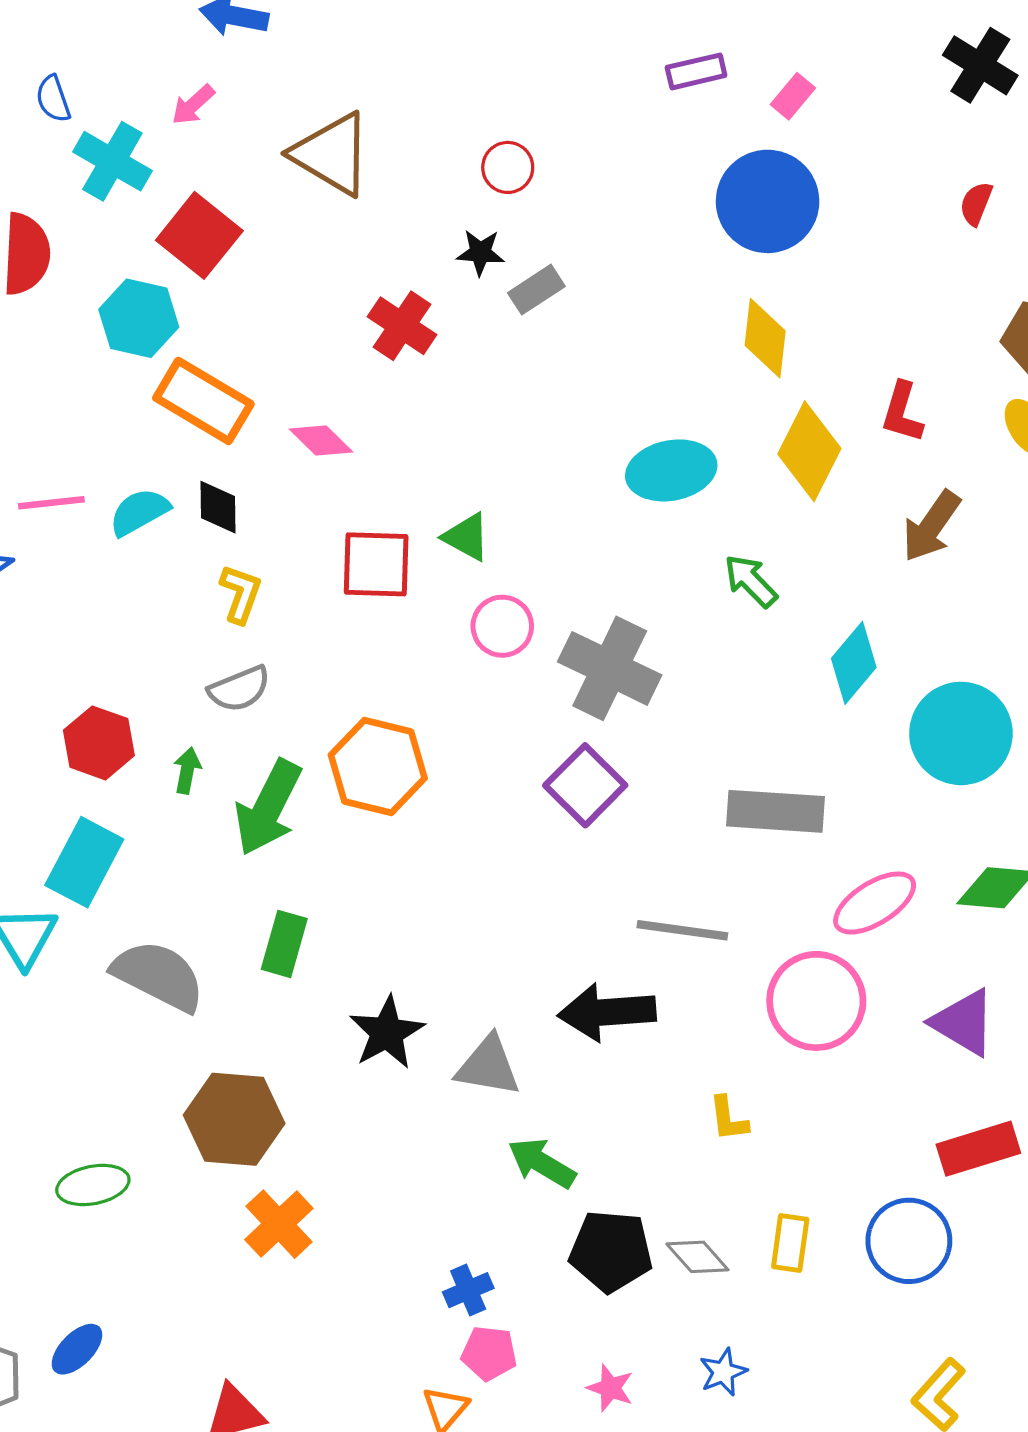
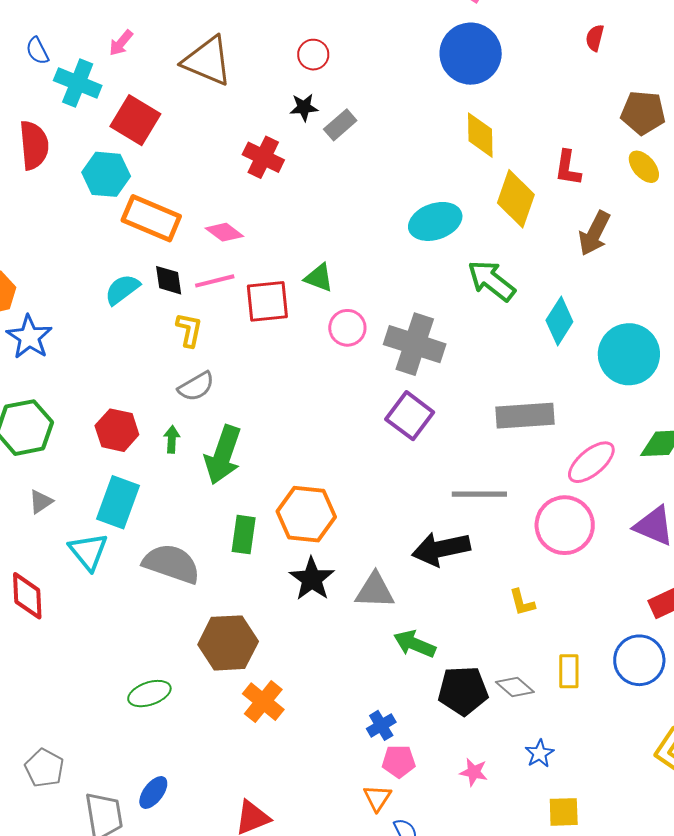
pink line: (51, 503) -> (215, 281), moved
green arrow: (751, 581) -> (491, 281), size x1.4
orange hexagon: (378, 767) -> (306, 514), moved

